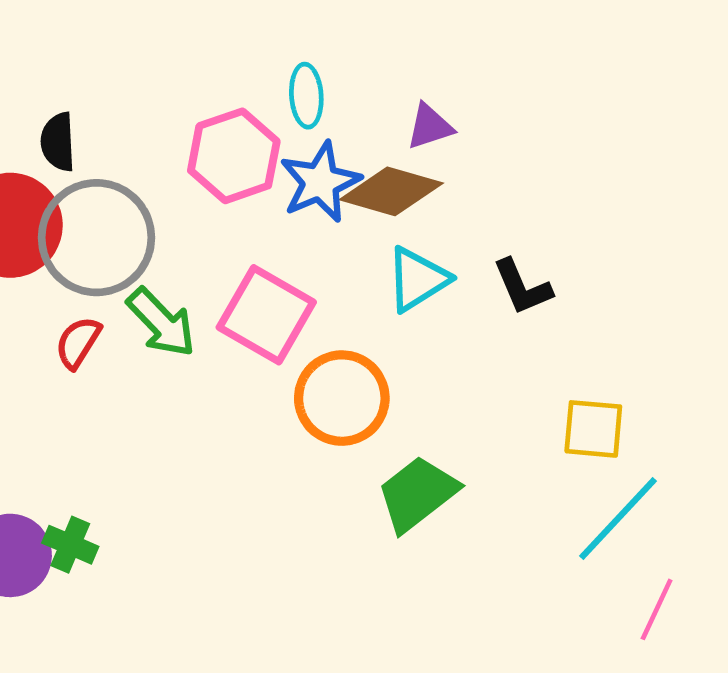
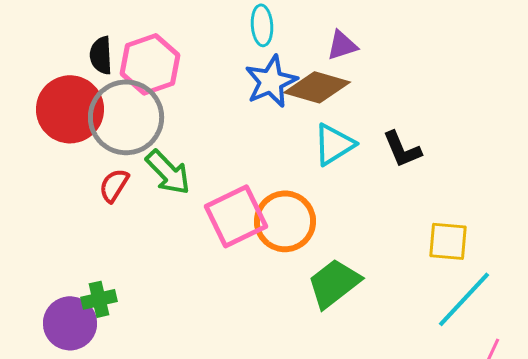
pink hexagon: (234, 156) -> (150, 64), moved
pink square: (266, 315) -> (236, 216), moved, turned 34
green cross: (70, 545) -> (99, 299), moved, turned -36

